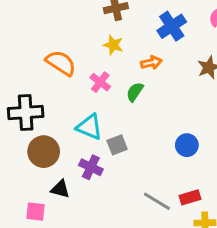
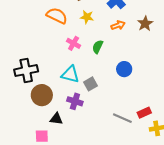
yellow star: (113, 45) -> (87, 17), moved
orange semicircle: (61, 63) -> (57, 16), moved
orange arrow: (151, 63) -> (118, 25), moved
blue circle: (187, 145) -> (124, 69), moved

